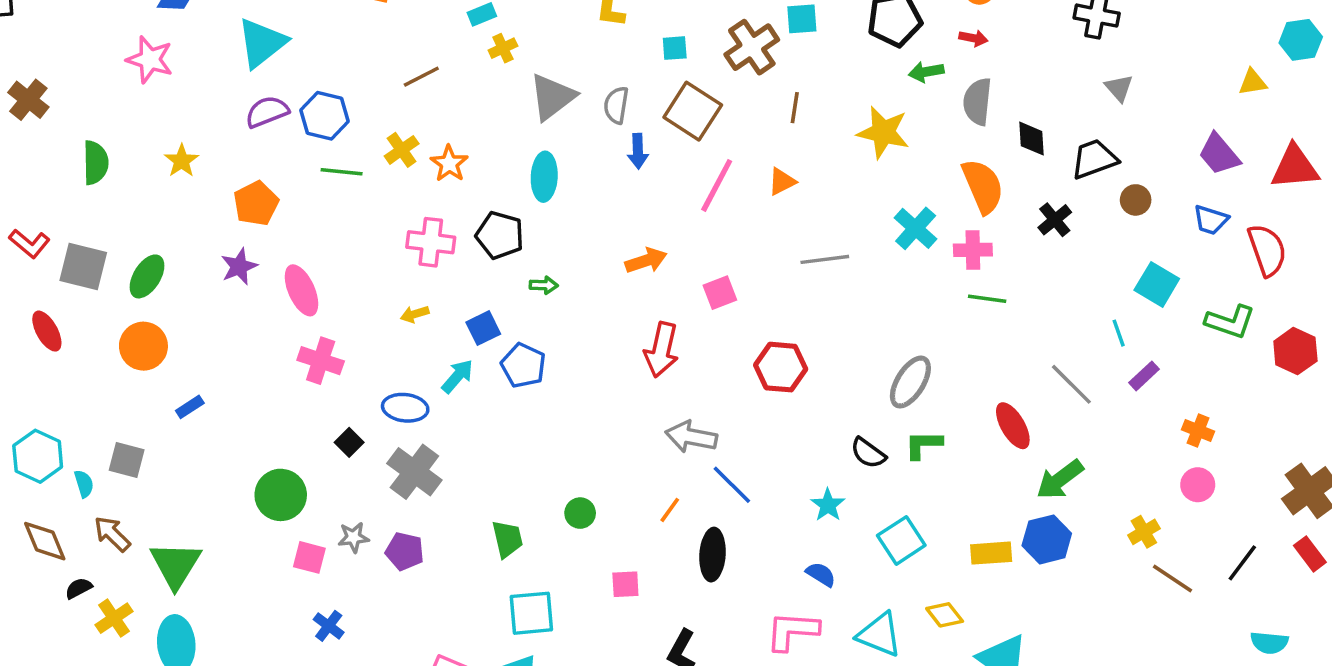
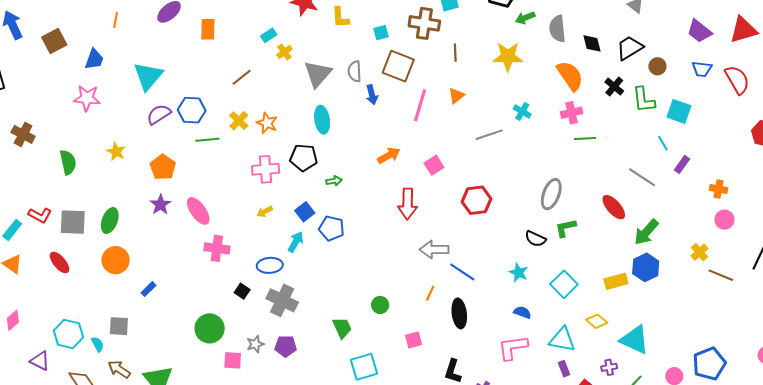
brown cross: (752, 47) -> (424, 23), turned -36
cyan cross: (916, 228) -> (522, 111), moved, size x0.7
green L-shape: (1230, 322) -> (644, 100), moved, turned 76

